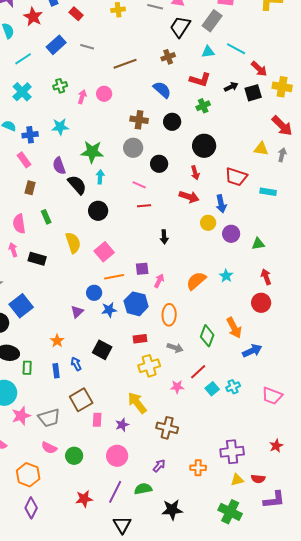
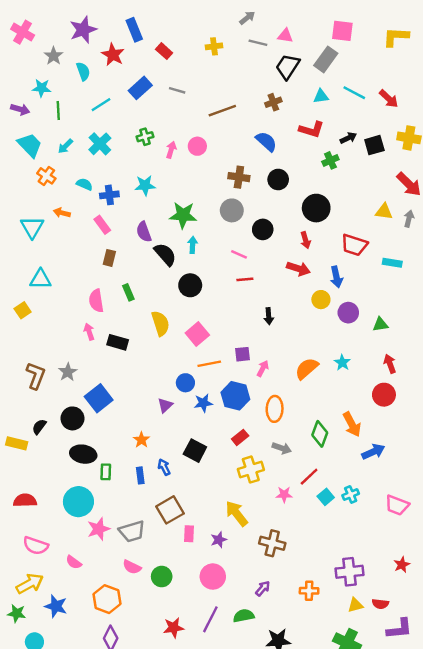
red arrow: (259, 69) -> (389, 99), moved
green cross: (203, 106) -> (330, 160), moved
red rectangle: (140, 339) -> (240, 437), turned -32

